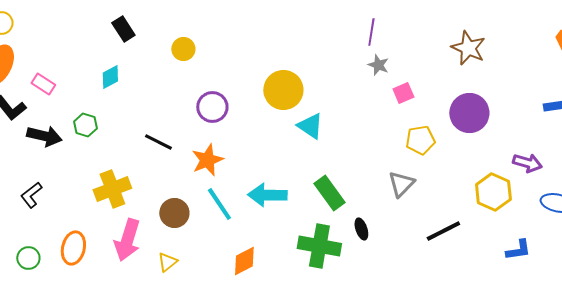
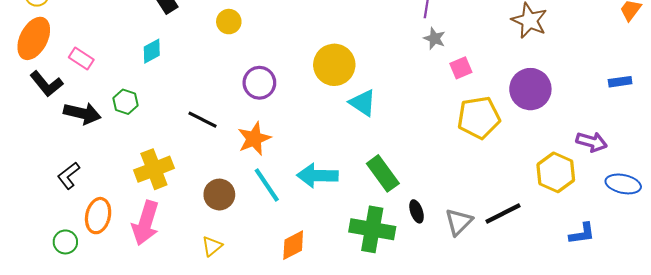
yellow pentagon: (420, 140) -> (479, 118), size x1.4
gray triangle: (401, 184) -> (459, 222), moved
pink arrow: (127, 240) -> (146, 223), moved
orange ellipse: (73, 248) -> (98, 216), moved

